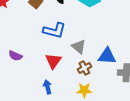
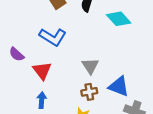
blue L-shape: (54, 31) -> (53, 37), moved
red triangle: (53, 61) -> (42, 71), moved, turned -30

